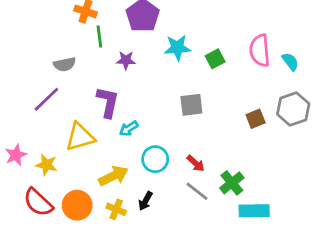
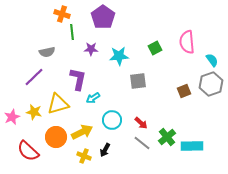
cyan star: (177, 48) -> (119, 56), moved
cyan semicircle: (290, 62) -> (212, 60), moved
yellow star: (46, 165) -> (34, 112), moved
orange circle: (77, 205) -> (56, 137), moved
cyan rectangle: (254, 211) -> (192, 146), moved

